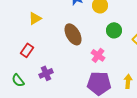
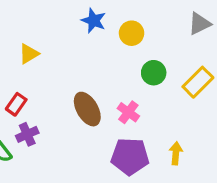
brown ellipse: (73, 34) -> (87, 109), moved
purple cross: (46, 73) -> (27, 134), moved

